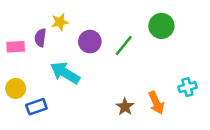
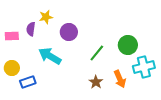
green circle: (161, 26) -> (128, 45), moved
green line: (124, 45) -> (97, 53), moved
cyan cross: (187, 87) -> (144, 67), size x1.5

